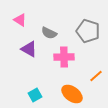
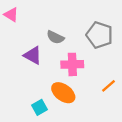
pink triangle: (20, 20) -> (11, 15), moved
orange ellipse: (72, 94) -> (63, 93), moved

